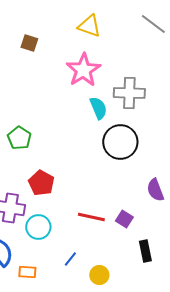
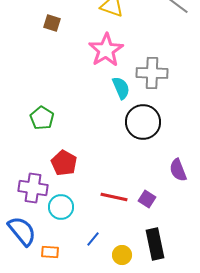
black rectangle: (145, 251) -> (155, 244), moved, size x1.4

